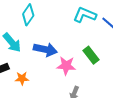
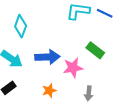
orange star: (22, 78) -> (49, 91), moved

